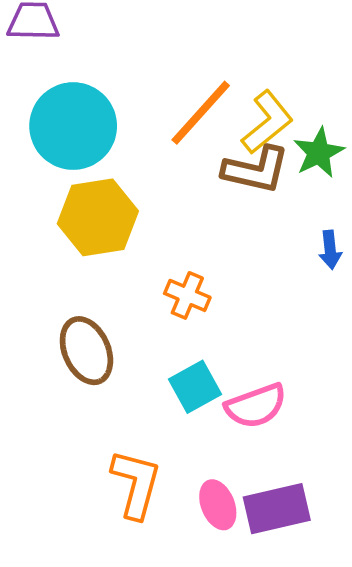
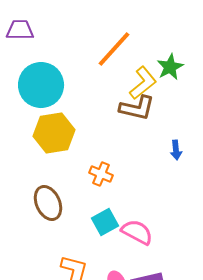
orange line: (201, 113) -> (114, 49), moved
green star: (319, 153) -> (170, 67), moved
pink semicircle: (256, 406) -> (137, 232), turned -132

